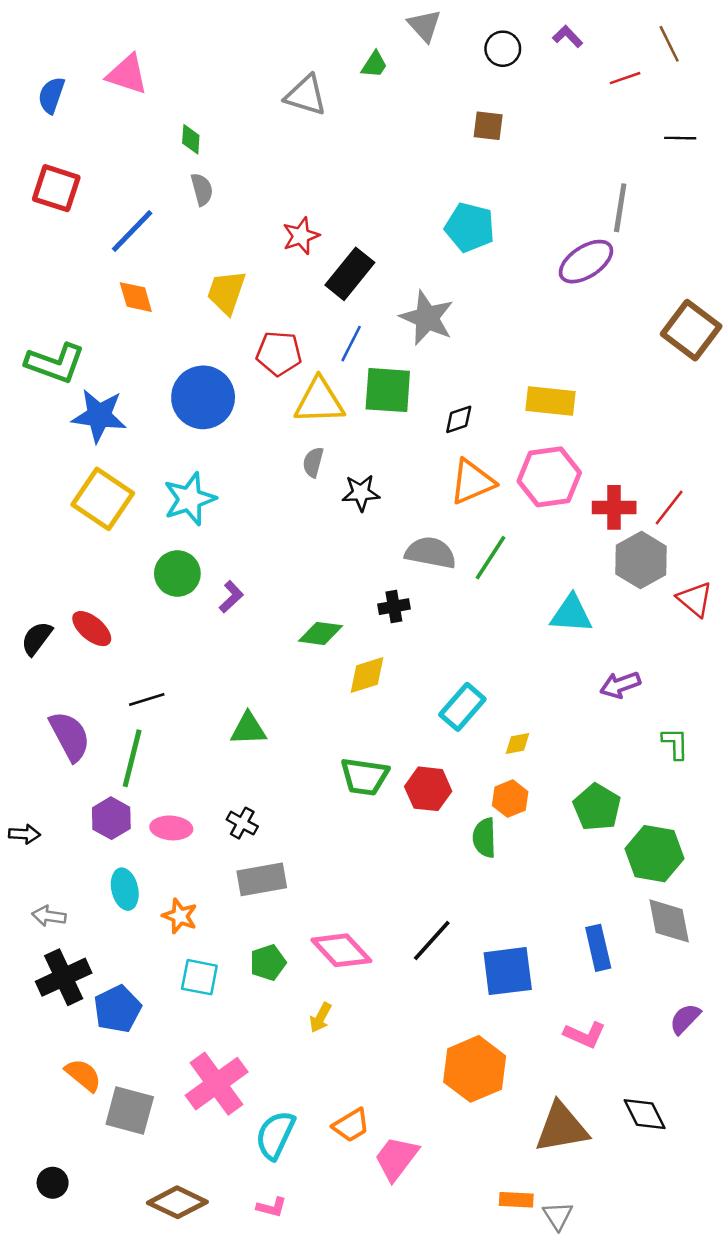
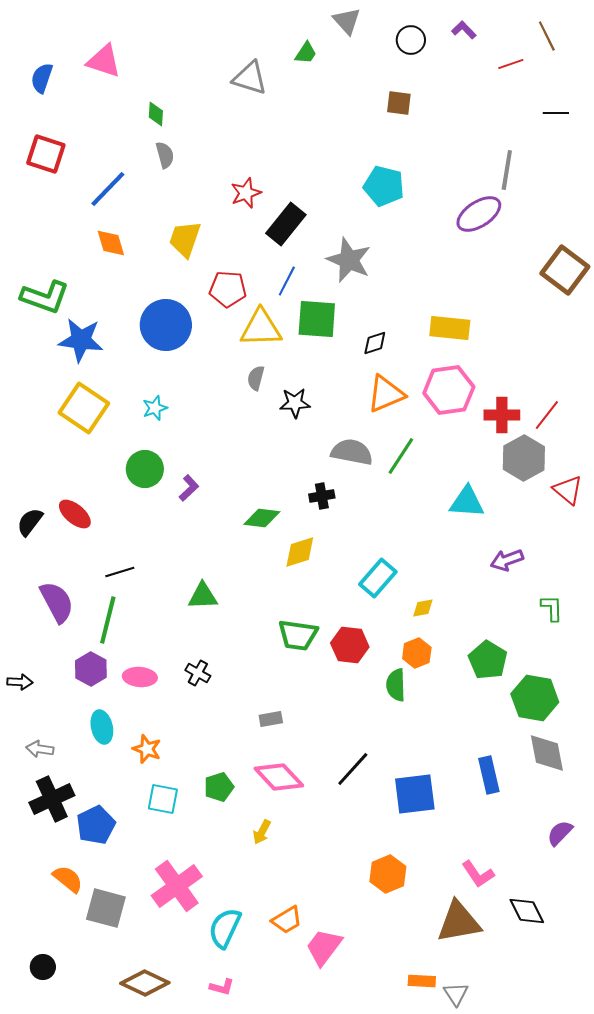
cyan star: (190, 499) -> (155, 408), size x0.6
gray rectangle: (262, 879) -> (271, 719), moved, size x0.6
pink L-shape: (585, 1035) -> (478, 874), moved, turned 32
orange hexagon: (475, 1069) -> (388, 874), size x0.7

